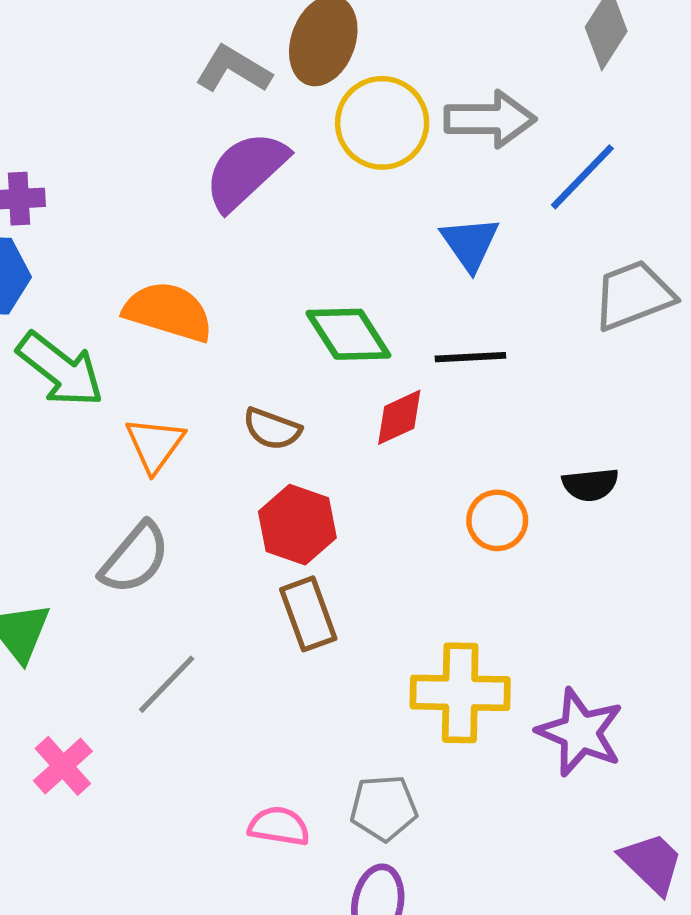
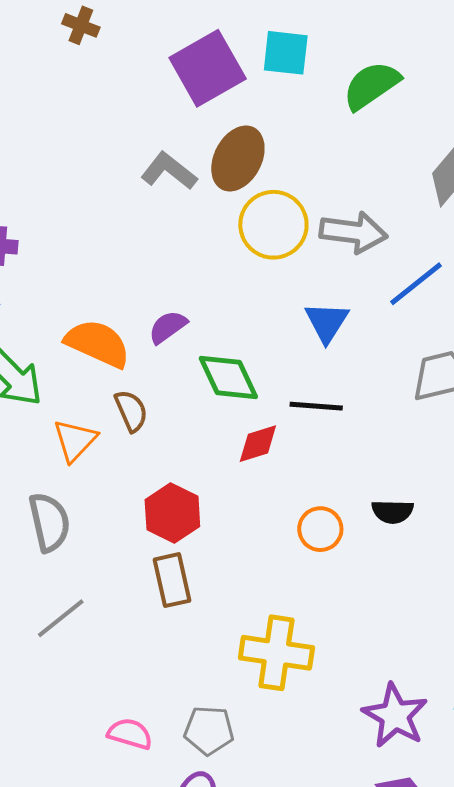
purple semicircle: (246, 171) -> (168, 327), moved, size x0.6
brown semicircle: (272, 429) -> (131, 411), moved, turned -141
gray semicircle: (135, 558) -> (49, 522), turned -60
purple star: (580, 732) -> (395, 716), moved

